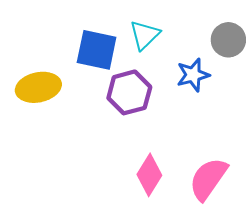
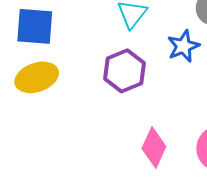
blue square: (97, 50) -> (35, 26), moved

